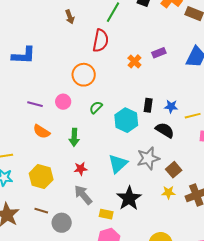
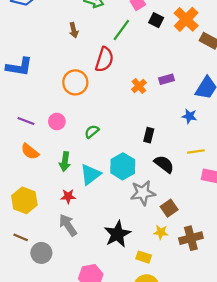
orange circle: (84, 75) -> (75, 82), moved
blue star: (171, 106) -> (189, 116), moved
cyan hexagon: (126, 120) -> (123, 166), moved
cyan triangle: (118, 164) -> (90, 174), moved
yellow rectangle: (106, 214) -> (144, 257), moved

